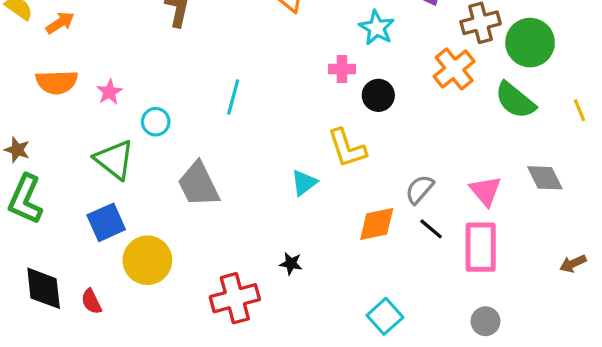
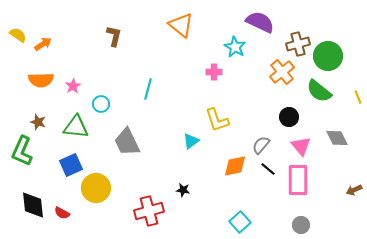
black circle: (378, 95) -> (289, 117), moved
brown star: (17, 150) -> (38, 122), moved
green triangle: (114, 160) -> (76, 127), turned -32
red semicircle: (91, 301) -> (62, 213), turned -35

